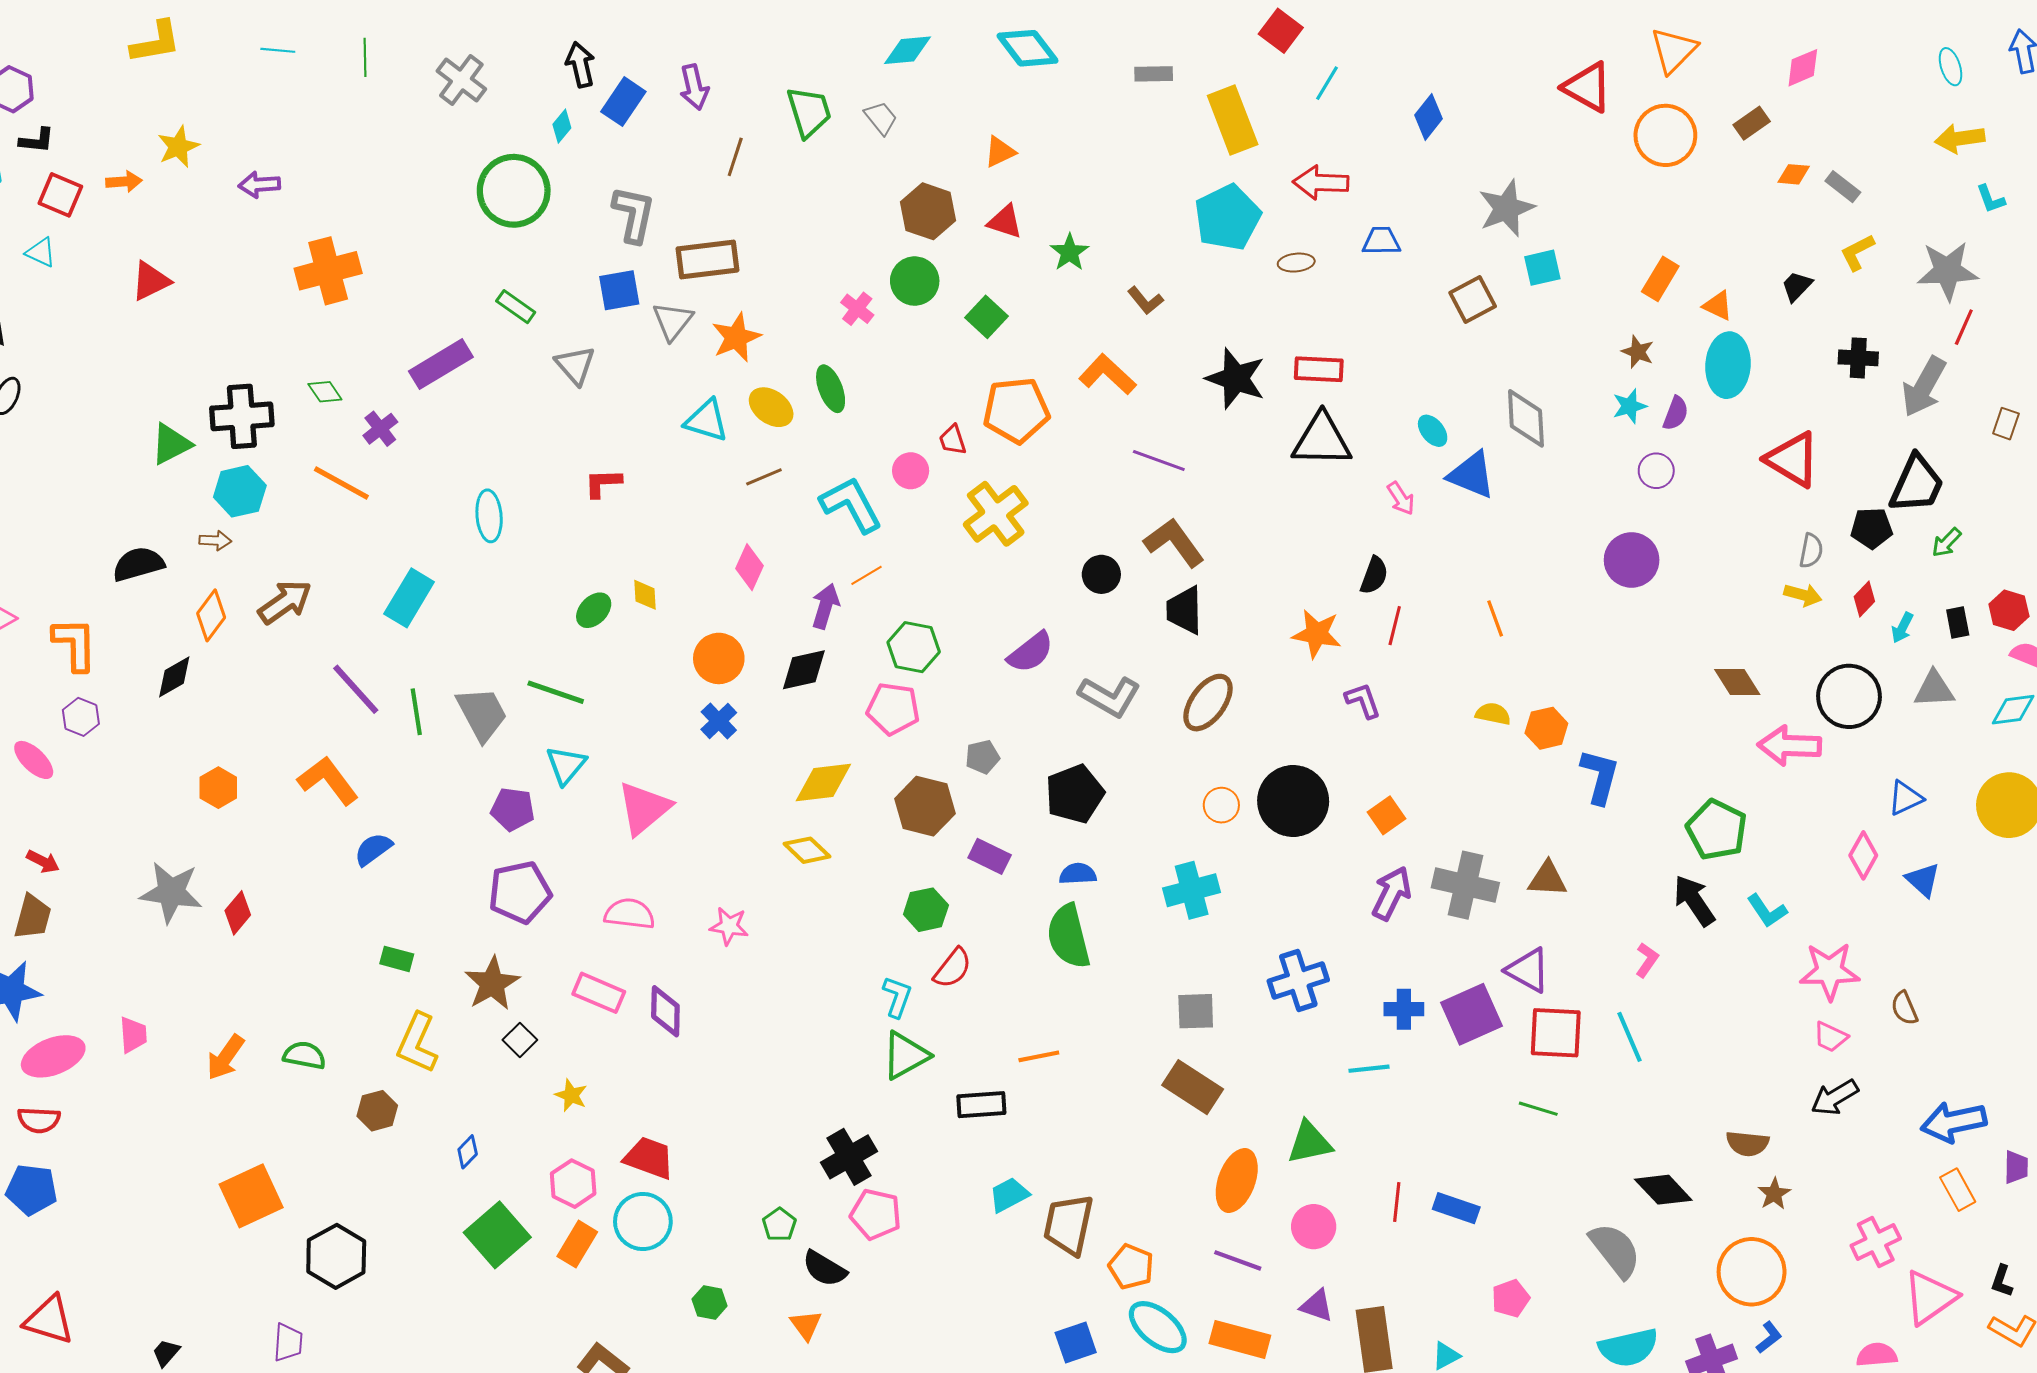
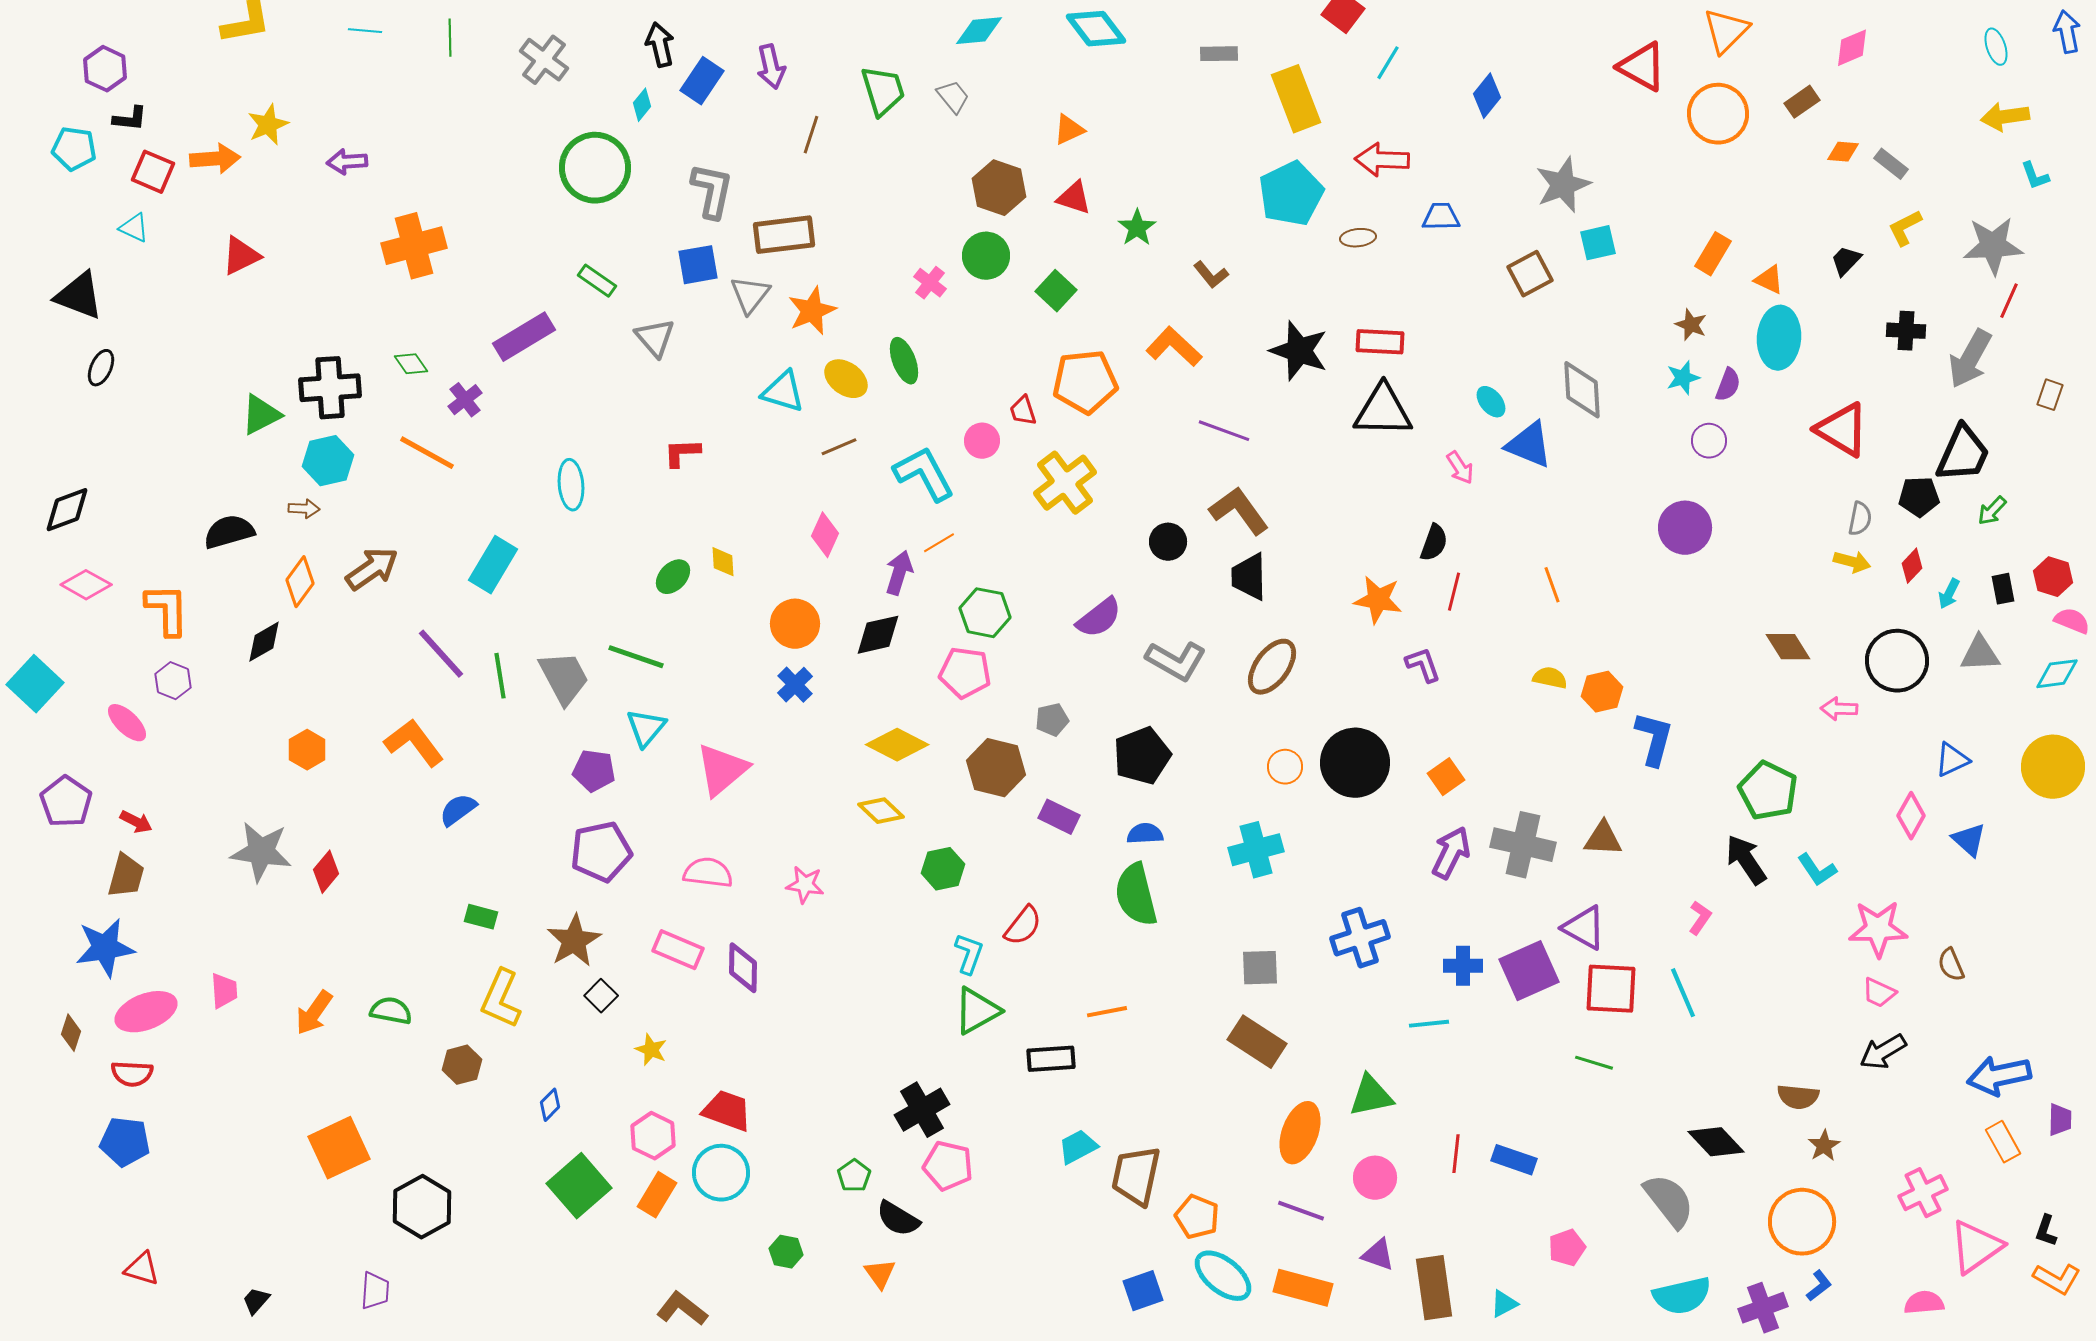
orange arrow: (124, 182) -> (215, 159), size x1.4
pink arrow: (1790, 746) -> (1839, 709), size x0.6
yellow diamond: (823, 783) -> (897, 745), turned 34
green hexagon: (926, 910) -> (943, 869), moved
red triangle: (49, 1320) -> (142, 1269), size x0.7

